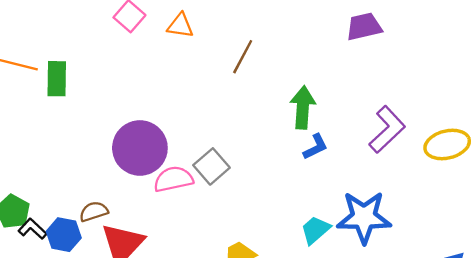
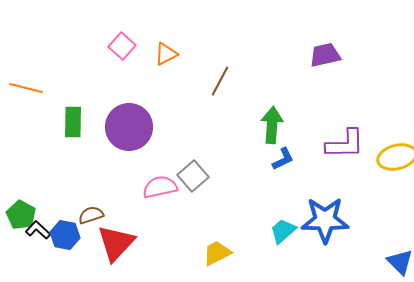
orange triangle: (180, 26) -> (166, 54), turned -35
green rectangle: (57, 79) -> (73, 122), moved
purple L-shape: (387, 129) -> (345, 144), turned 42
purple circle: (140, 148) -> (129, 127), moved

